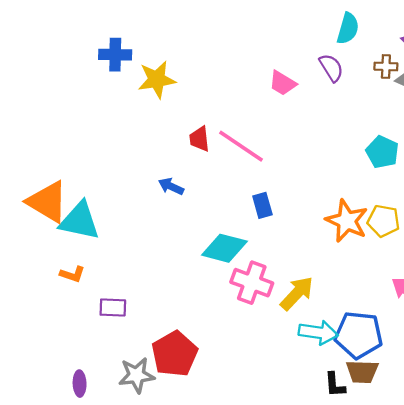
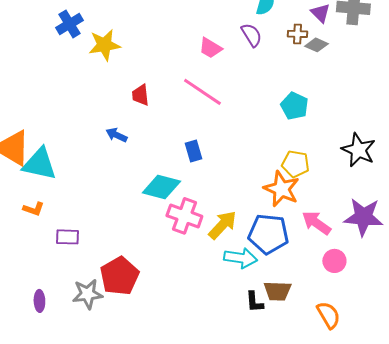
blue cross: (115, 55) -> (69, 24), turned -32
pink line: (241, 146) -> (202, 92), moved
orange star: (347, 221) -> (281, 189), moved
blue pentagon: (359, 335) -> (268, 234), moved

